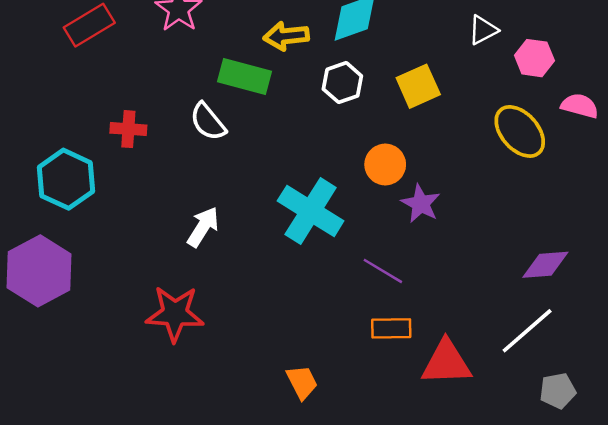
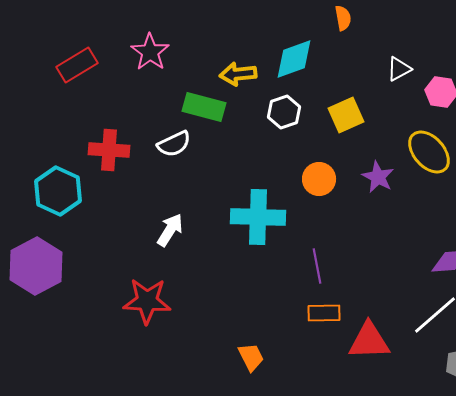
white semicircle: (208, 122) -> (174, 144), turned -76
red cross: (128, 129) -> (109, 150), size x1.4
purple star: (421, 204) -> (378, 177), moved
cyan cross: (311, 211) -> (258, 217), turned -30
purple line: (383, 271) -> (317, 266), turned 48

